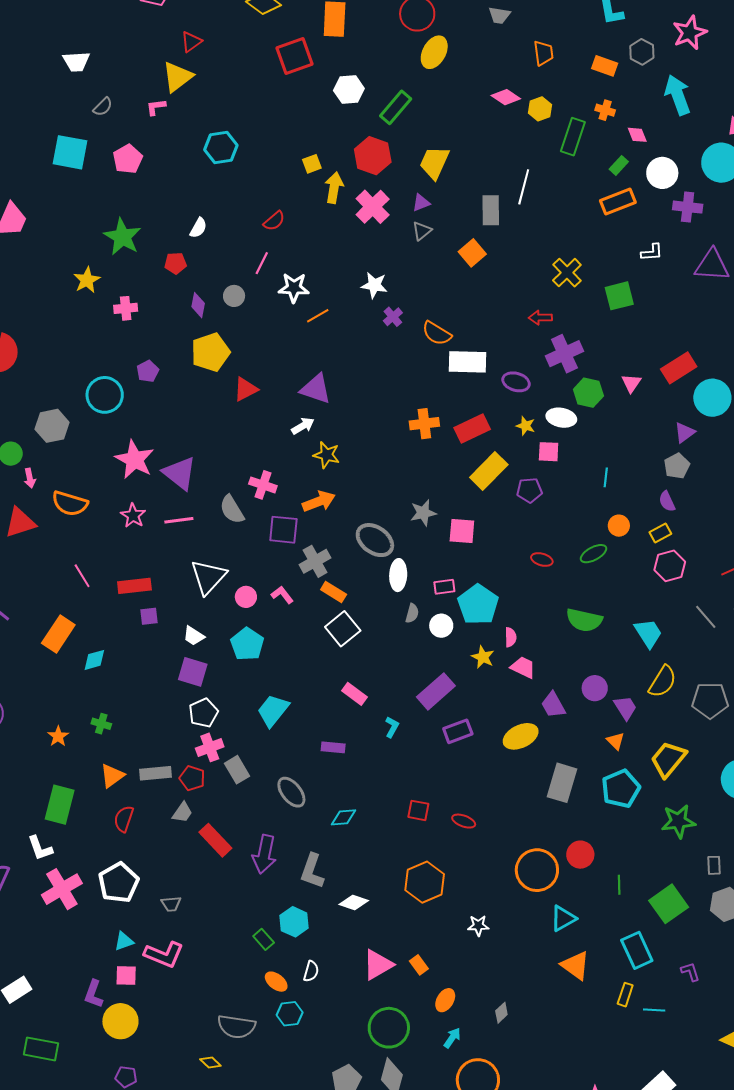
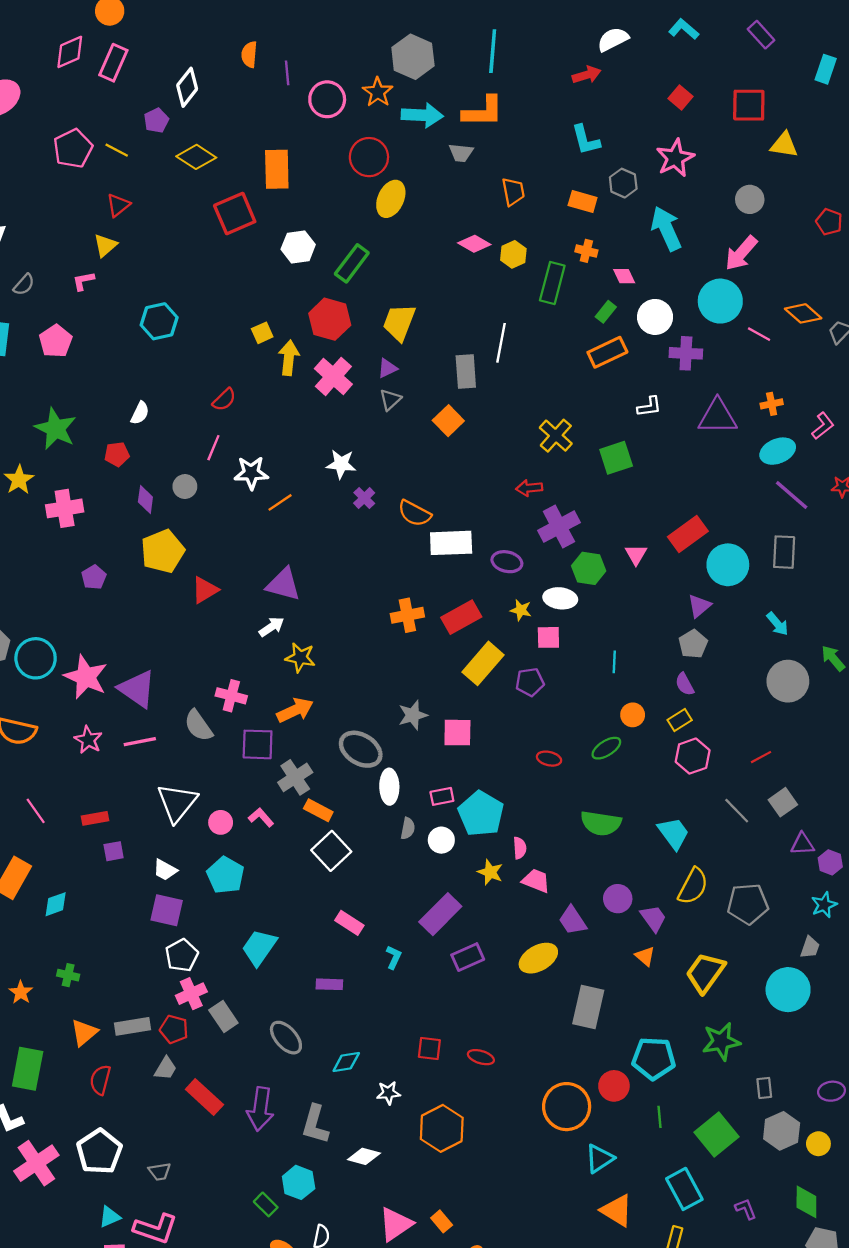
yellow triangle: (177, 77) -> (105, 245), size x0.7
pink cross: (126, 308) -> (65, 508), size x1.4
cyan circle: (105, 395) -> (36, 658), moved
red rectangle: (134, 586) -> (95, 818), size x0.7
cyan pentagon: (621, 789) -> (654, 1058), moved, turned 30
white star: (478, 926) -> (388, 1093), moved

